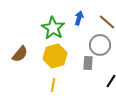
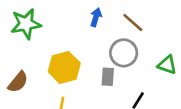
green star: (53, 28) -> (26, 24), moved, turned 30
brown semicircle: (20, 54) -> (18, 82), moved

